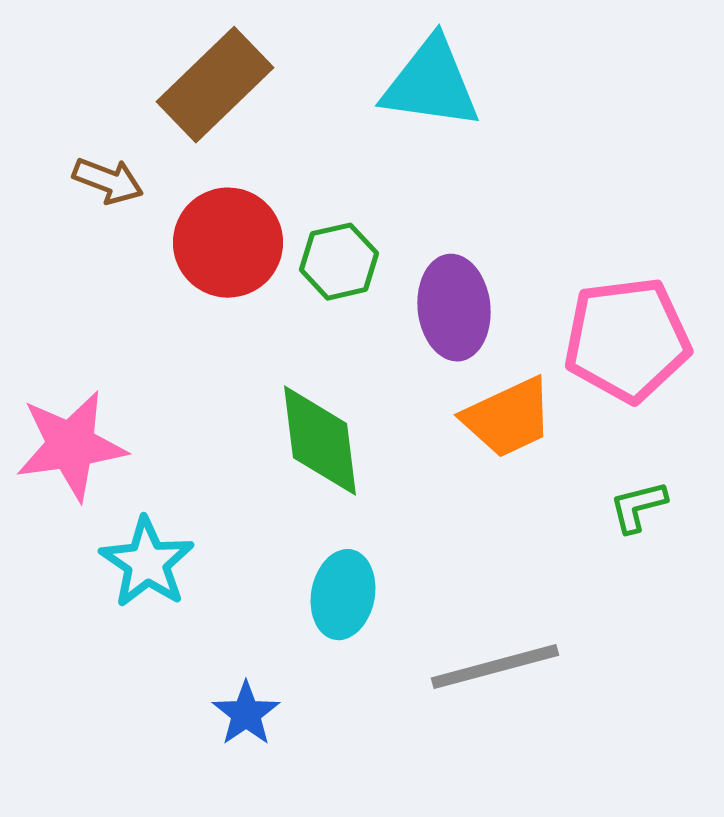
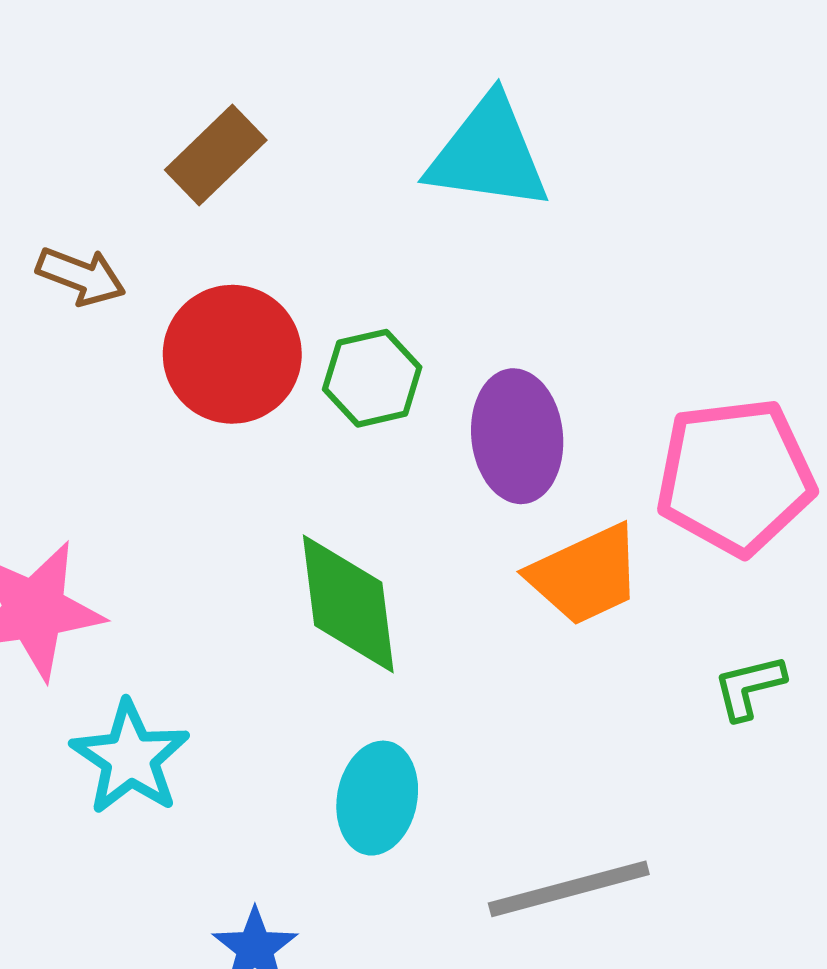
brown rectangle: (215, 85) -> (216, 155), size x0.7

